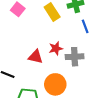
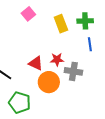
orange circle: (55, 84) -> (49, 82), moved

